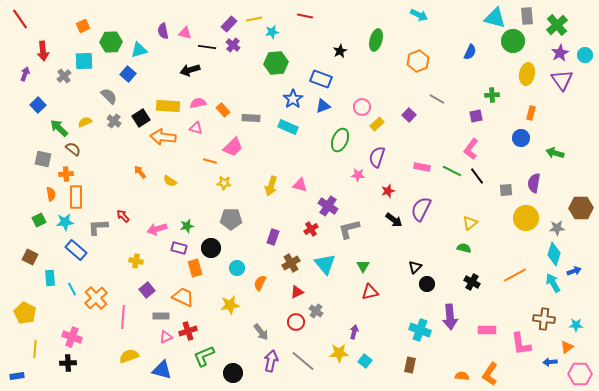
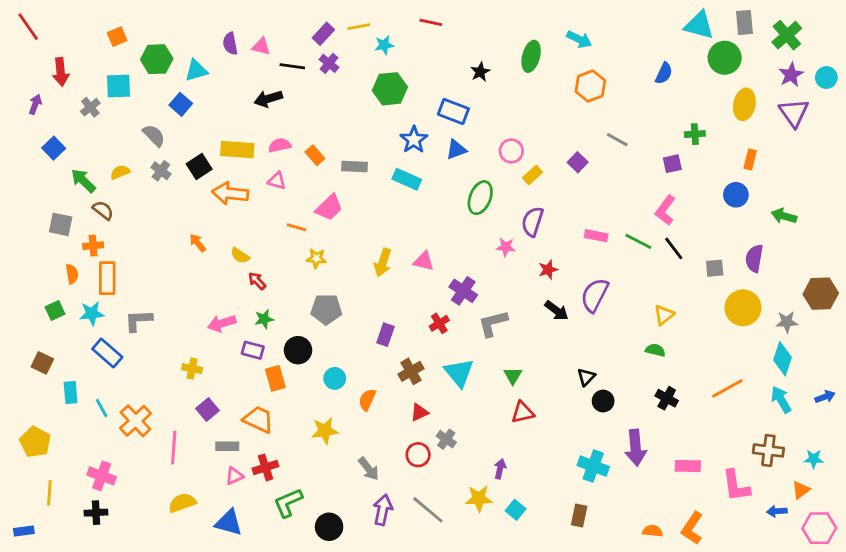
cyan arrow: (419, 15) -> (579, 39), moved
red arrow: (123, 216) -> (257, 281), moved
blue arrow: (574, 271) -> (825, 397), moved

